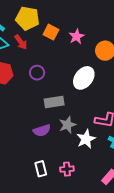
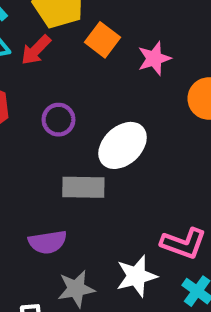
red arrow: (21, 42) -> (36, 50), turned 70
white ellipse: (84, 78) -> (123, 145), moved
gray star: (67, 125) -> (76, 289), moved

